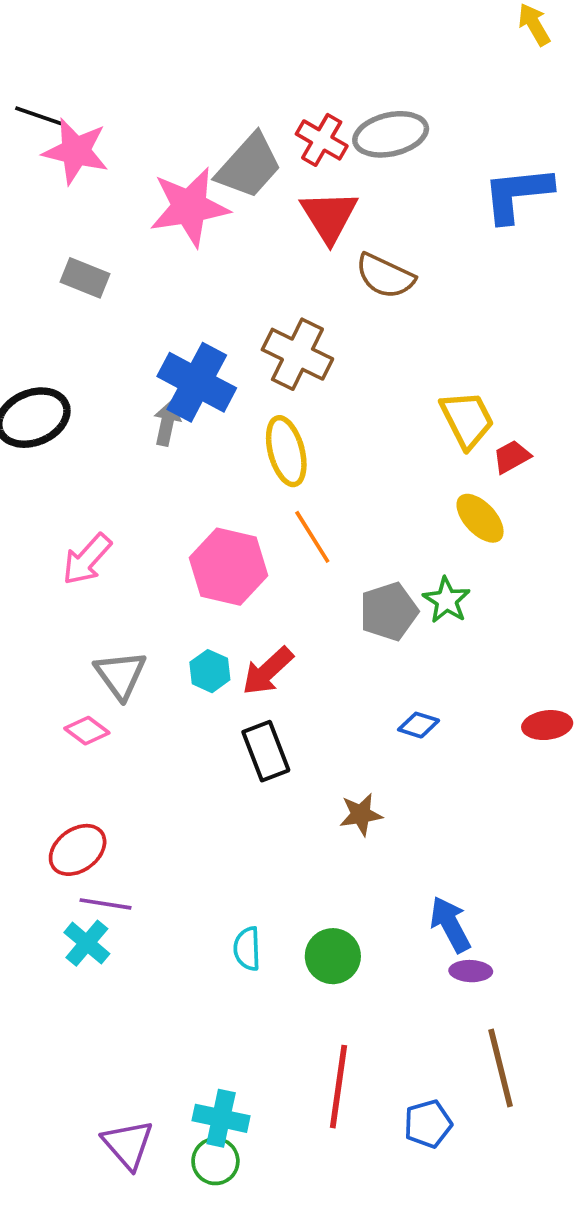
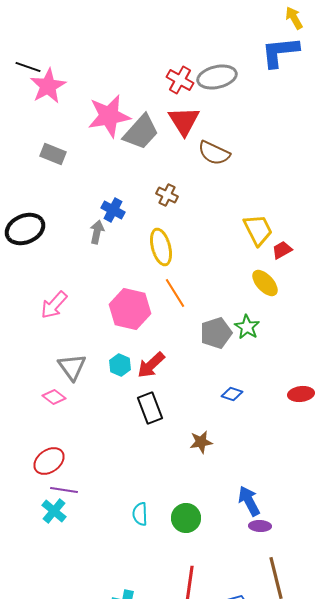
pink star: (76, 151) -> (48, 86), turned 30
gray trapezoid: (249, 166) -> (141, 132), moved
blue L-shape: (517, 194) -> (280, 52), moved
brown cross: (297, 354) -> (167, 195), size x0.6
blue cross: (197, 382) -> (113, 210), size x0.6

